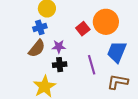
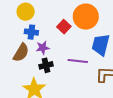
blue cross: (40, 27) -> (31, 32), moved, turned 32
purple line: (92, 65) -> (78, 61), turned -60

